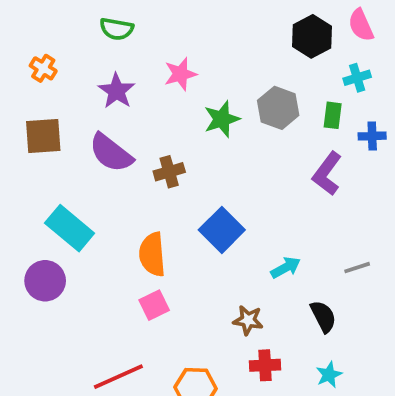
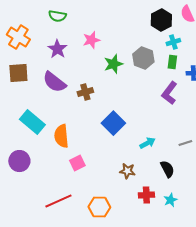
orange cross: (43, 68) -> (18, 37), size x1.6
cyan cross: (357, 78) -> (173, 42), moved
orange semicircle: (152, 254) -> (61, 136), moved
purple circle: (45, 281) -> (19, 161), moved
red cross: (265, 365) -> (146, 195), moved

